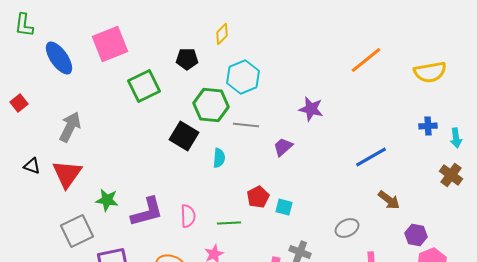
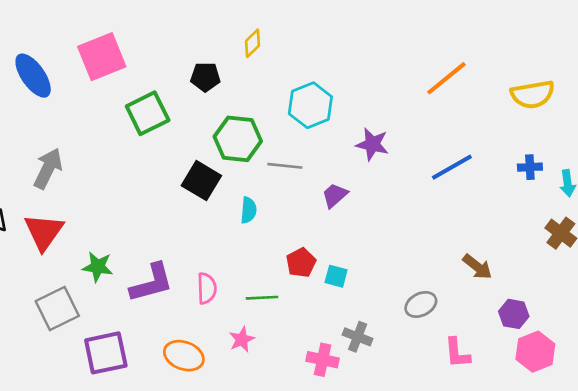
cyan hexagon: (243, 77) -> (310, 105), moved
blue line: (371, 157) -> (452, 167), moved

